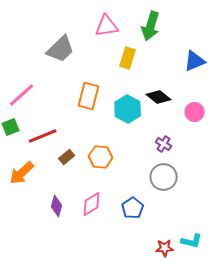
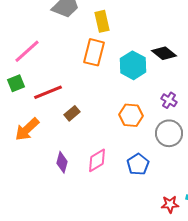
yellow rectangle: (128, 58) -> (102, 21), moved, turned -30
orange hexagon: (101, 157) -> (131, 115), moved

